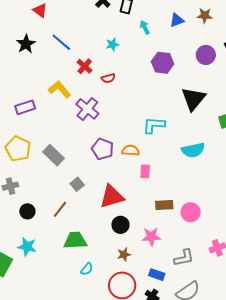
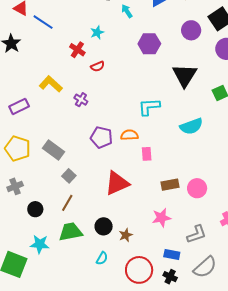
blue line: (61, 42) -> (43, 22), moved
red cross: (85, 66) -> (77, 50), moved
purple cross: (87, 109) -> (81, 100), size x0.6
gray square: (77, 184) -> (69, 176), moved
black circle: (120, 225) -> (104, 226), moved
green trapezoid: (75, 240) -> (71, 232), moved
brown star: (124, 254) -> (126, 235), moved

